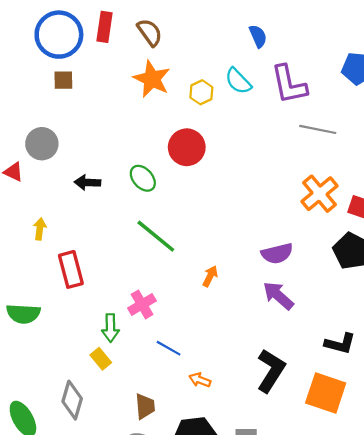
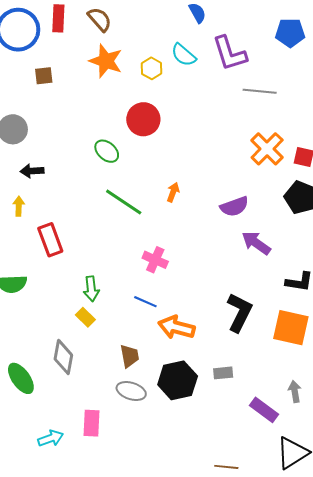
brown square: (63, 80) -> (44, 76), moved
black arrow: (87, 182) -> (32, 171), moved
orange arrow: (210, 276) -> (173, 192), moved
purple arrow: (278, 296) -> (256, 243), moved
pink cross: (142, 304) -> (155, 260), moved, turned -30
orange arrow: (200, 380) -> (176, 327), size x1.8

